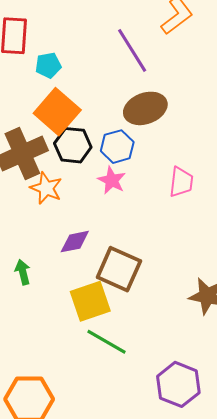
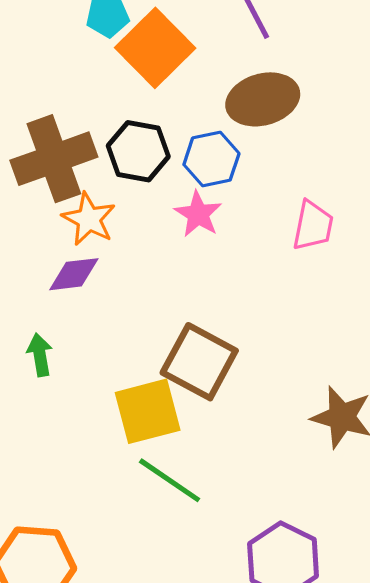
orange square: (57, 112) -> (155, 48), moved
purple diamond: (75, 242) -> (74, 274), moved

